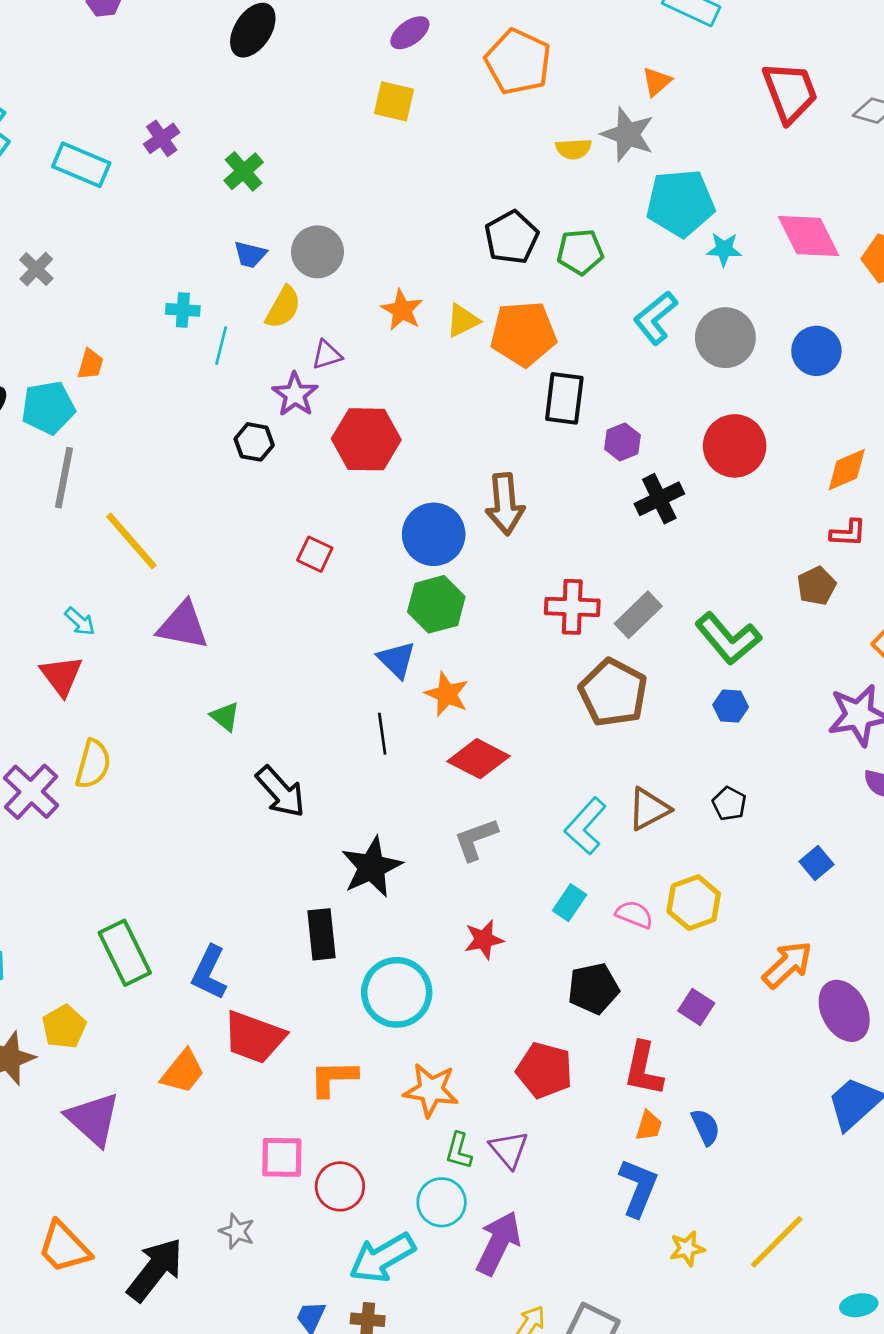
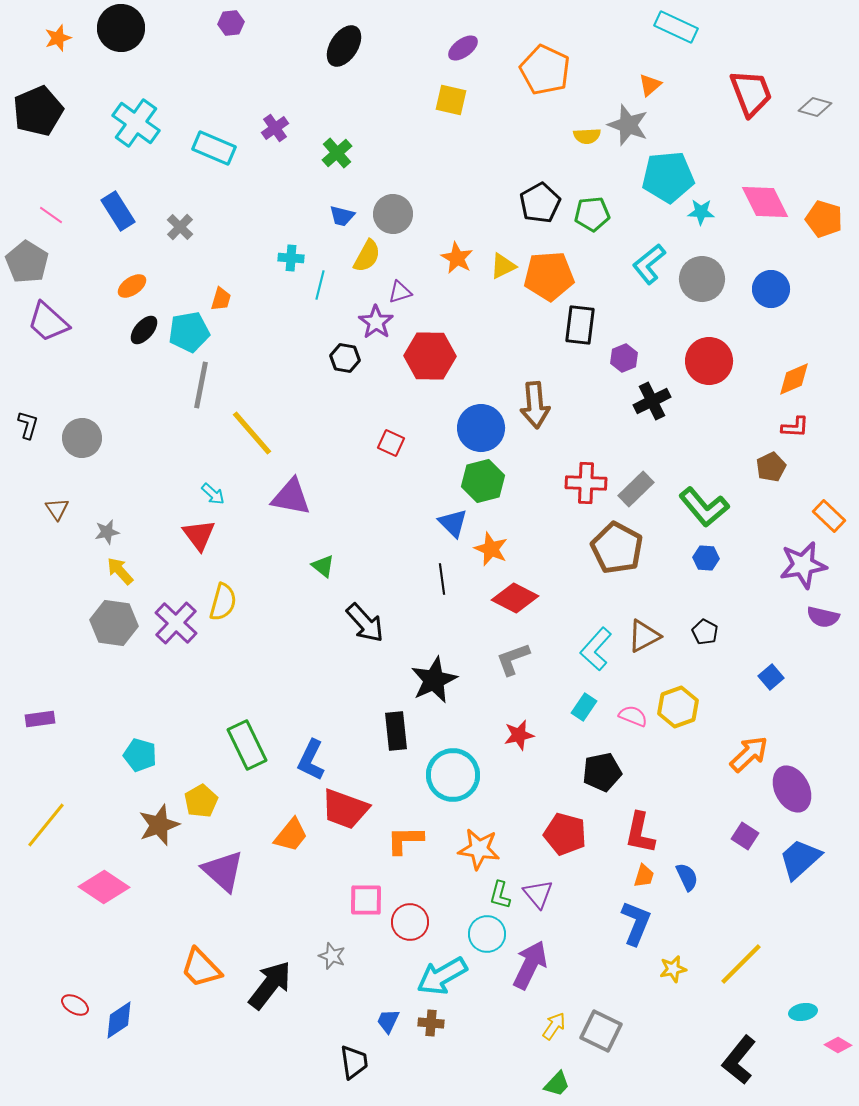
purple square: (696, 1007) -> (745, 836), moved

